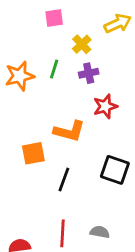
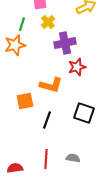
yellow cross: (82, 44) -> (48, 22), moved
green line: (54, 69) -> (22, 24), moved
purple cross: (89, 73) -> (65, 43), size x1.5

